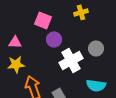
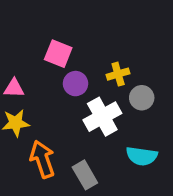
yellow cross: (81, 12) -> (118, 74), moved

